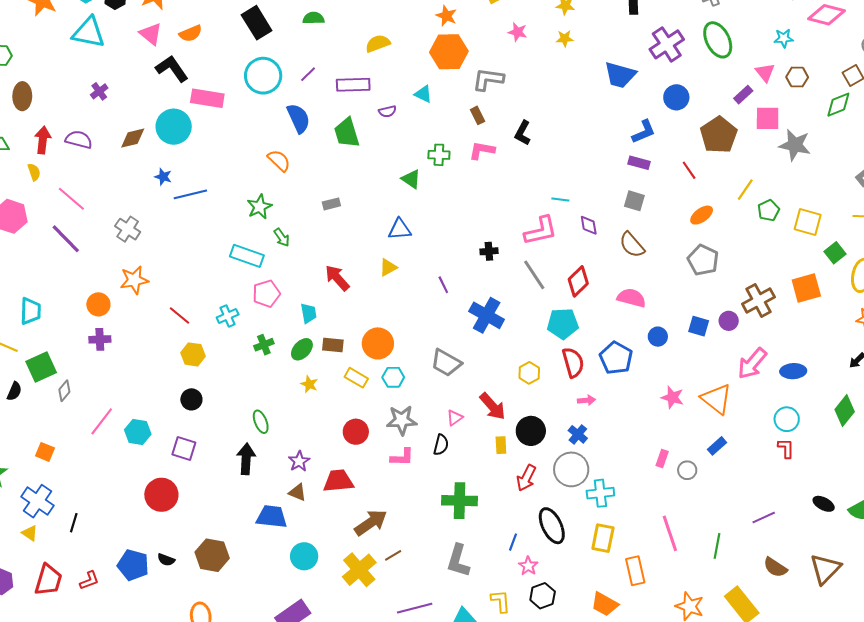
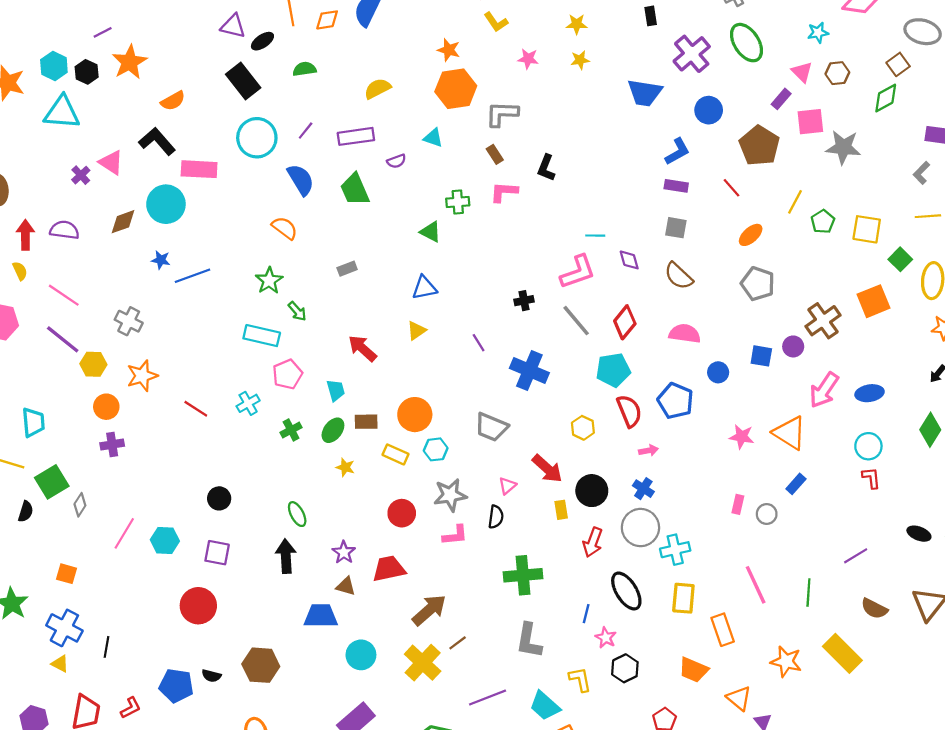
pink triangle: (151, 34) -> (111, 162), moved
yellow hexagon: (193, 354) -> (93, 364), moved

